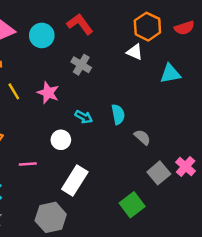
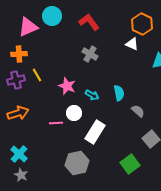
cyan circle: (42, 35) -> (52, 16), moved
pink star: (48, 93) -> (67, 86), moved
pink line: (28, 164) -> (56, 123), moved
white rectangle: (75, 181) -> (95, 132), moved
gray hexagon: (51, 217) -> (77, 163), moved

